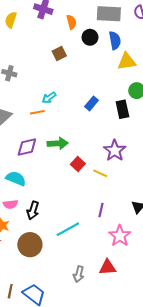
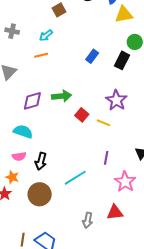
cyan arrow: (49, 98) -> (46, 35), moved
black rectangle: (122, 109) -> (122, 60), turned 42
orange line: (37, 112) -> (41, 55), moved

